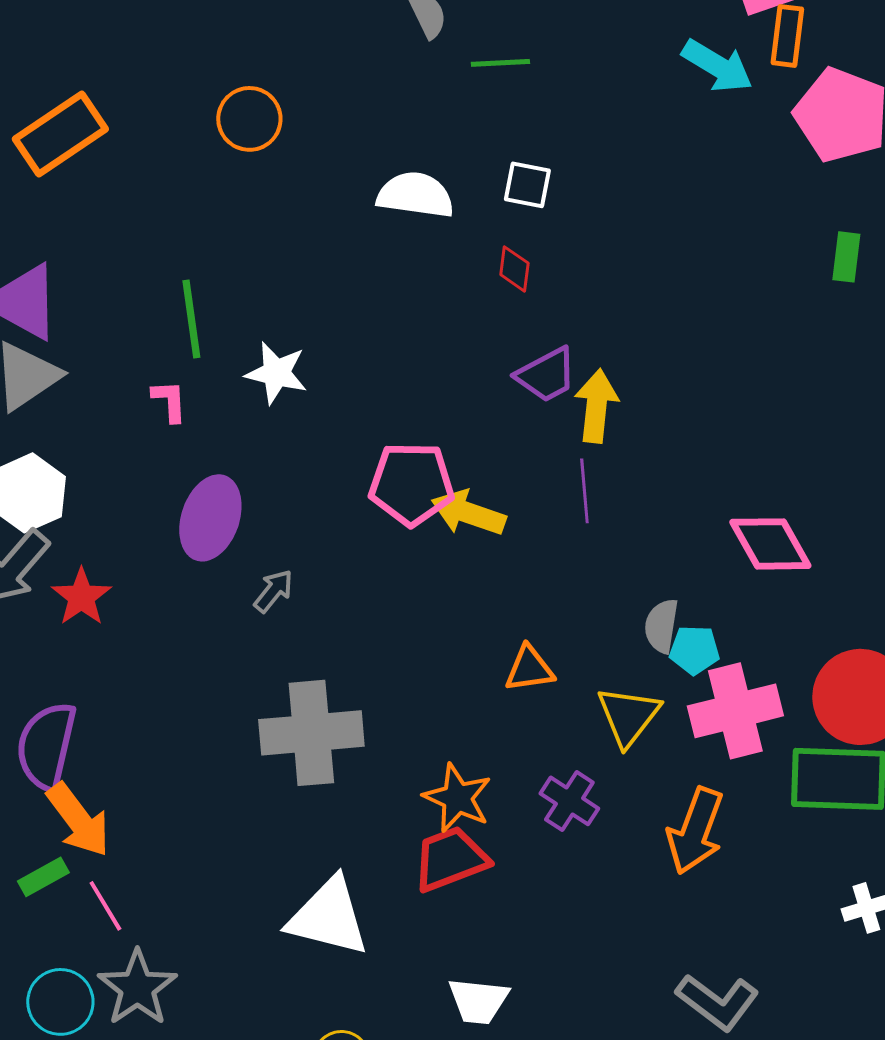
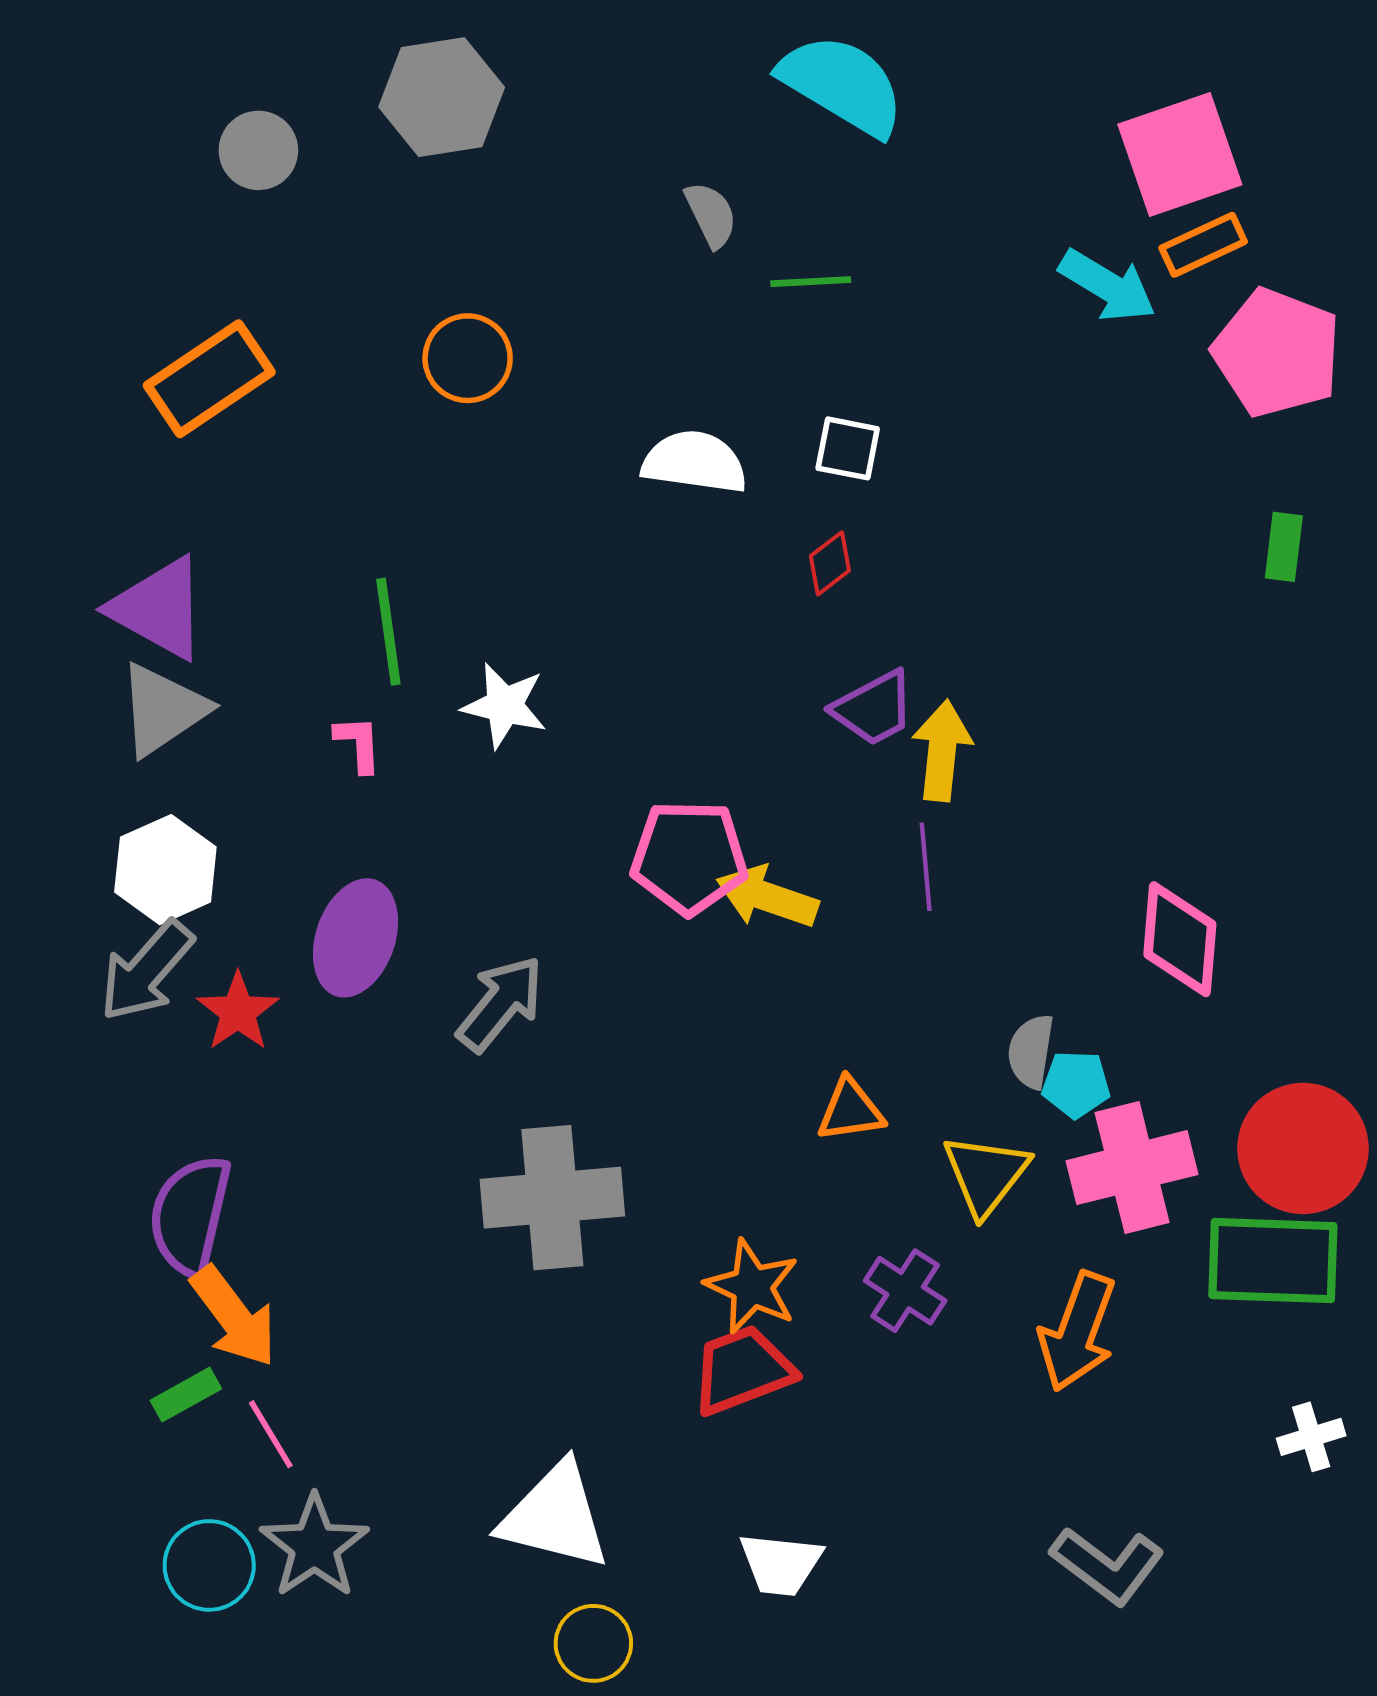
orange rectangle: (787, 36) -> (1203, 245), turned 58
red diamond: (514, 269) -> (830, 563), turned 45
purple ellipse: (210, 518) -> (355, 938), moved
pink diamond: (770, 544) -> (1180, 939), turned 34
gray arrow: (273, 591) -> (500, 1004), size x1.6
white triangle: (328, 917) -> (555, 1516), moved

